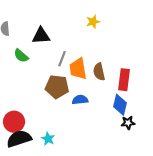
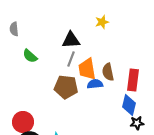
black triangle: (41, 36) -> (71, 40), moved
blue semicircle: (80, 100) -> (95, 84), moved

